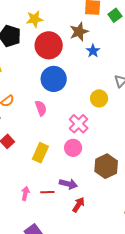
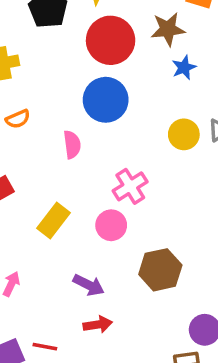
yellow circle: (99, 98) -> (184, 134), moved
red line: (47, 192) -> (45, 347), moved
red arrow: (79, 205) -> (98, 325), turned 35

